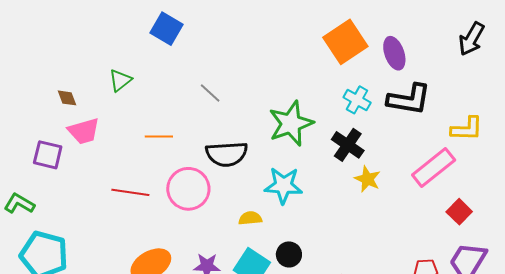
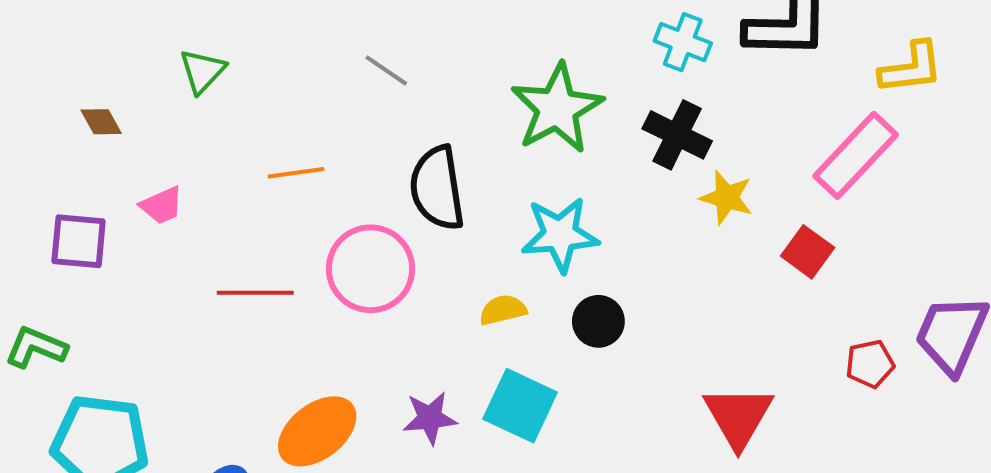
pink trapezoid: (84, 131) -> (162, 205), moved, size x0.7
black semicircle: (227, 154) -> (437, 188), turned 93
red square: (459, 212) -> (808, 252), moved
black circle: (289, 254) -> (598, 321), moved

